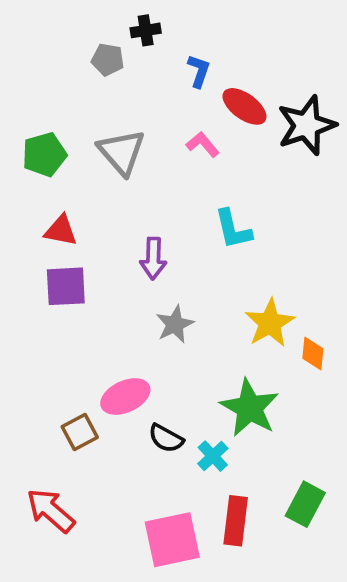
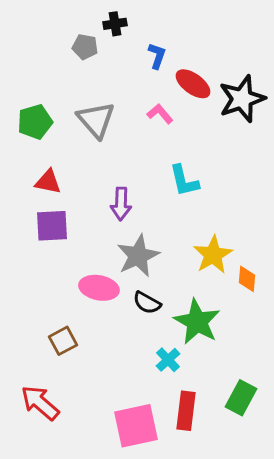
gray star: (175, 324) -> (138, 256), size x1.4
pink ellipse: (125, 397) -> (99, 288), moved, turned 36
black semicircle: (166, 438) -> (147, 303), moved

